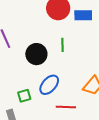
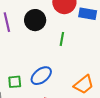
black circle: (36, 54) -> (35, 20), moved

